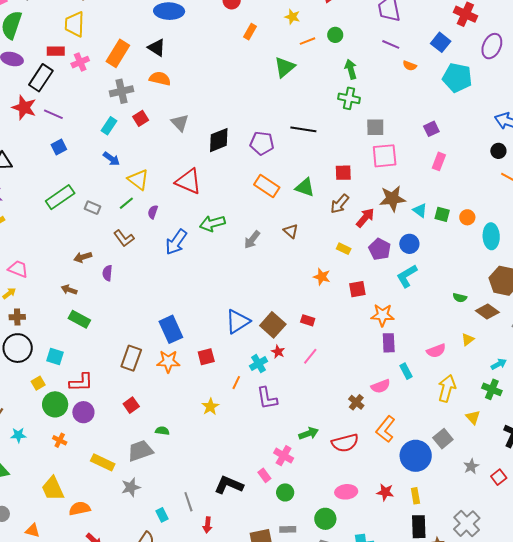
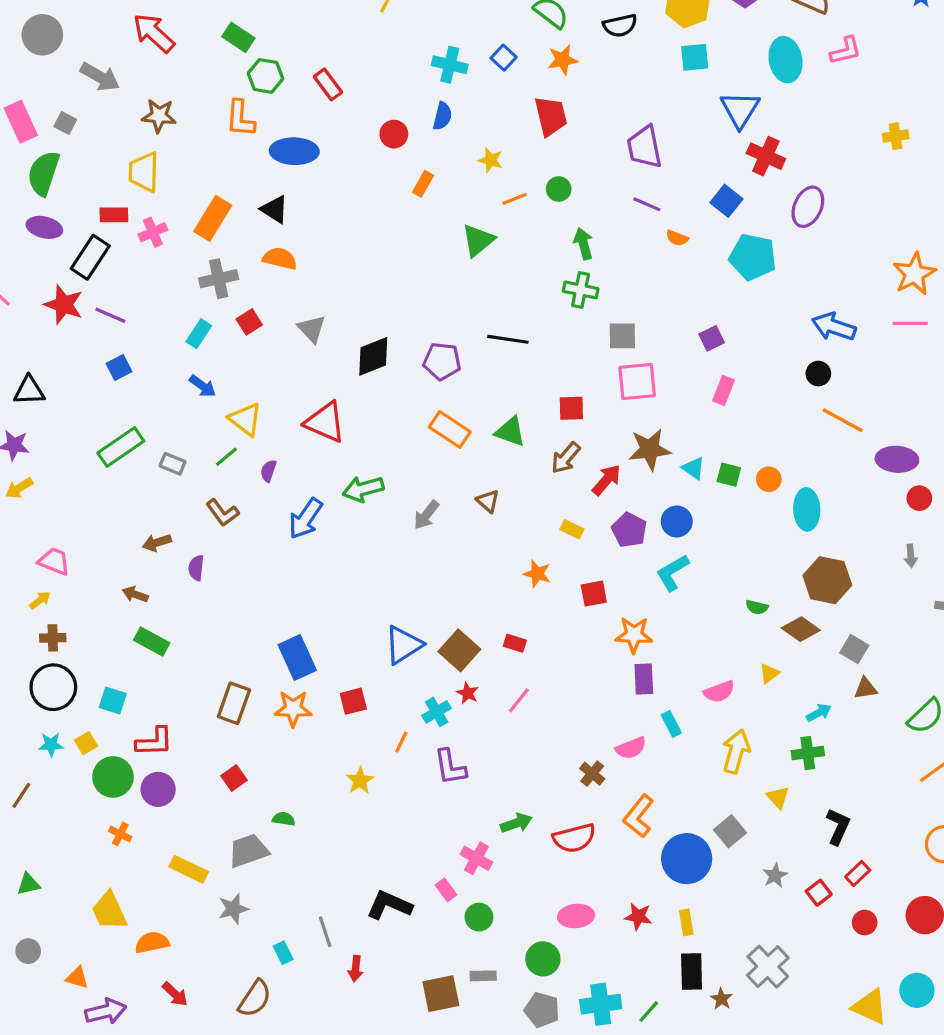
green cross: (492, 389) -> (808, 753), turned -30
cyan star: (18, 435) -> (51, 745), moved

